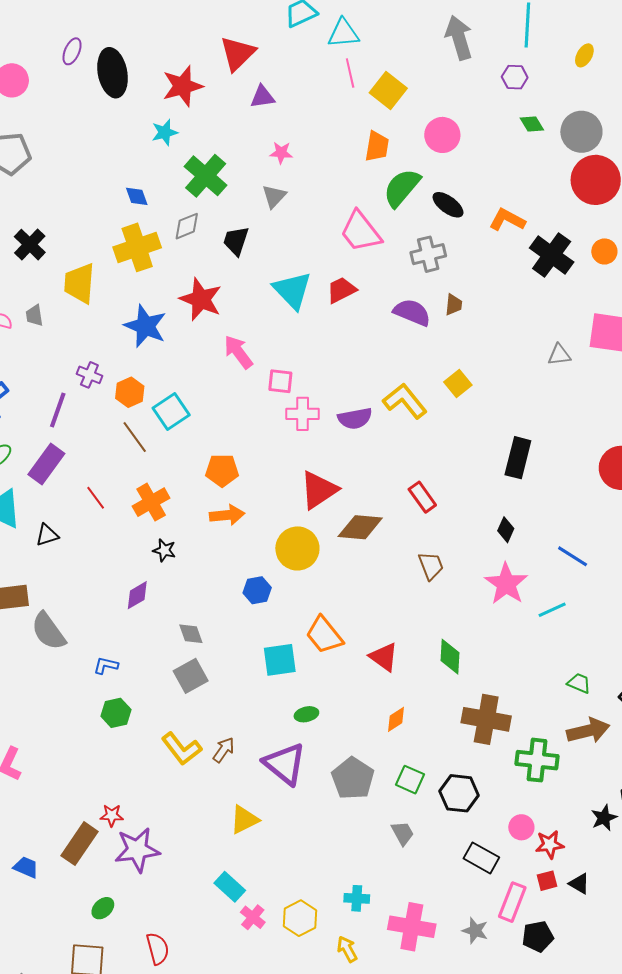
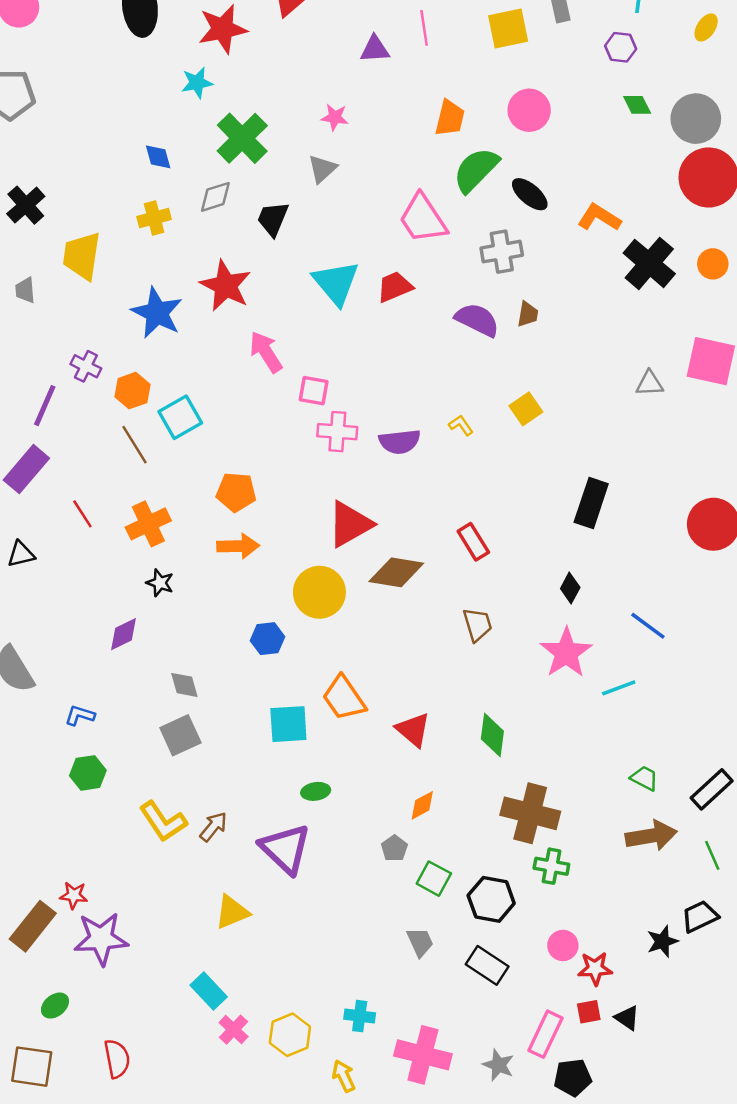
yellow square: (388, 90) -> (508, 29), moved, turned 36
purple triangle: (262, 97) -> (375, 49), moved
yellow cross: (137, 247) -> (154, 218), size x0.6
yellow L-shape: (405, 401) -> (461, 425), size x0.5
green cross: (537, 760) -> (551, 866), moved, size x0.7
gray pentagon: (353, 778) -> (394, 848), moved, size x0.5
black rectangle: (481, 858) -> (487, 965), moved

